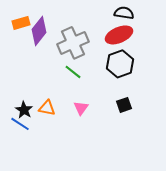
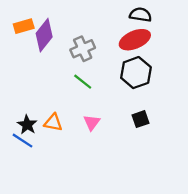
gray cross: (73, 43) -> (83, 49), size x0.7

